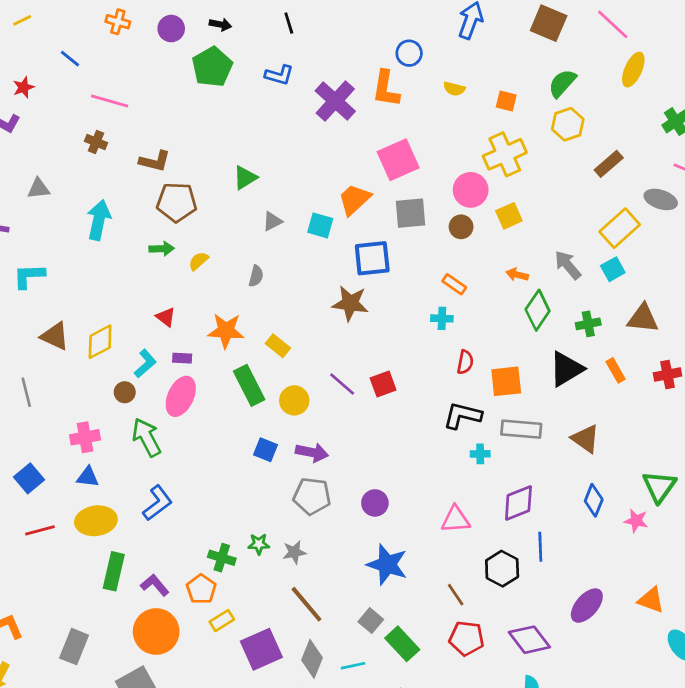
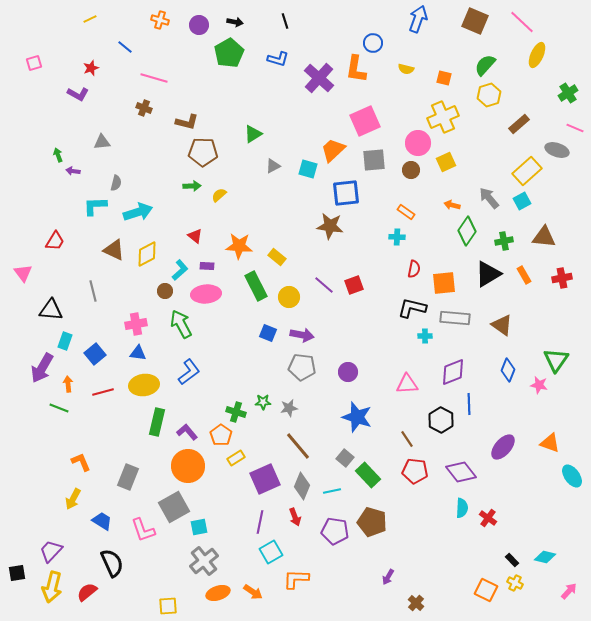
cyan arrow: (99, 220) -> (138, 212), moved, turned 60
gray semicircle: (256, 276) -> (116, 183), moved
pink ellipse: (181, 396) -> (206, 294), turned 60

